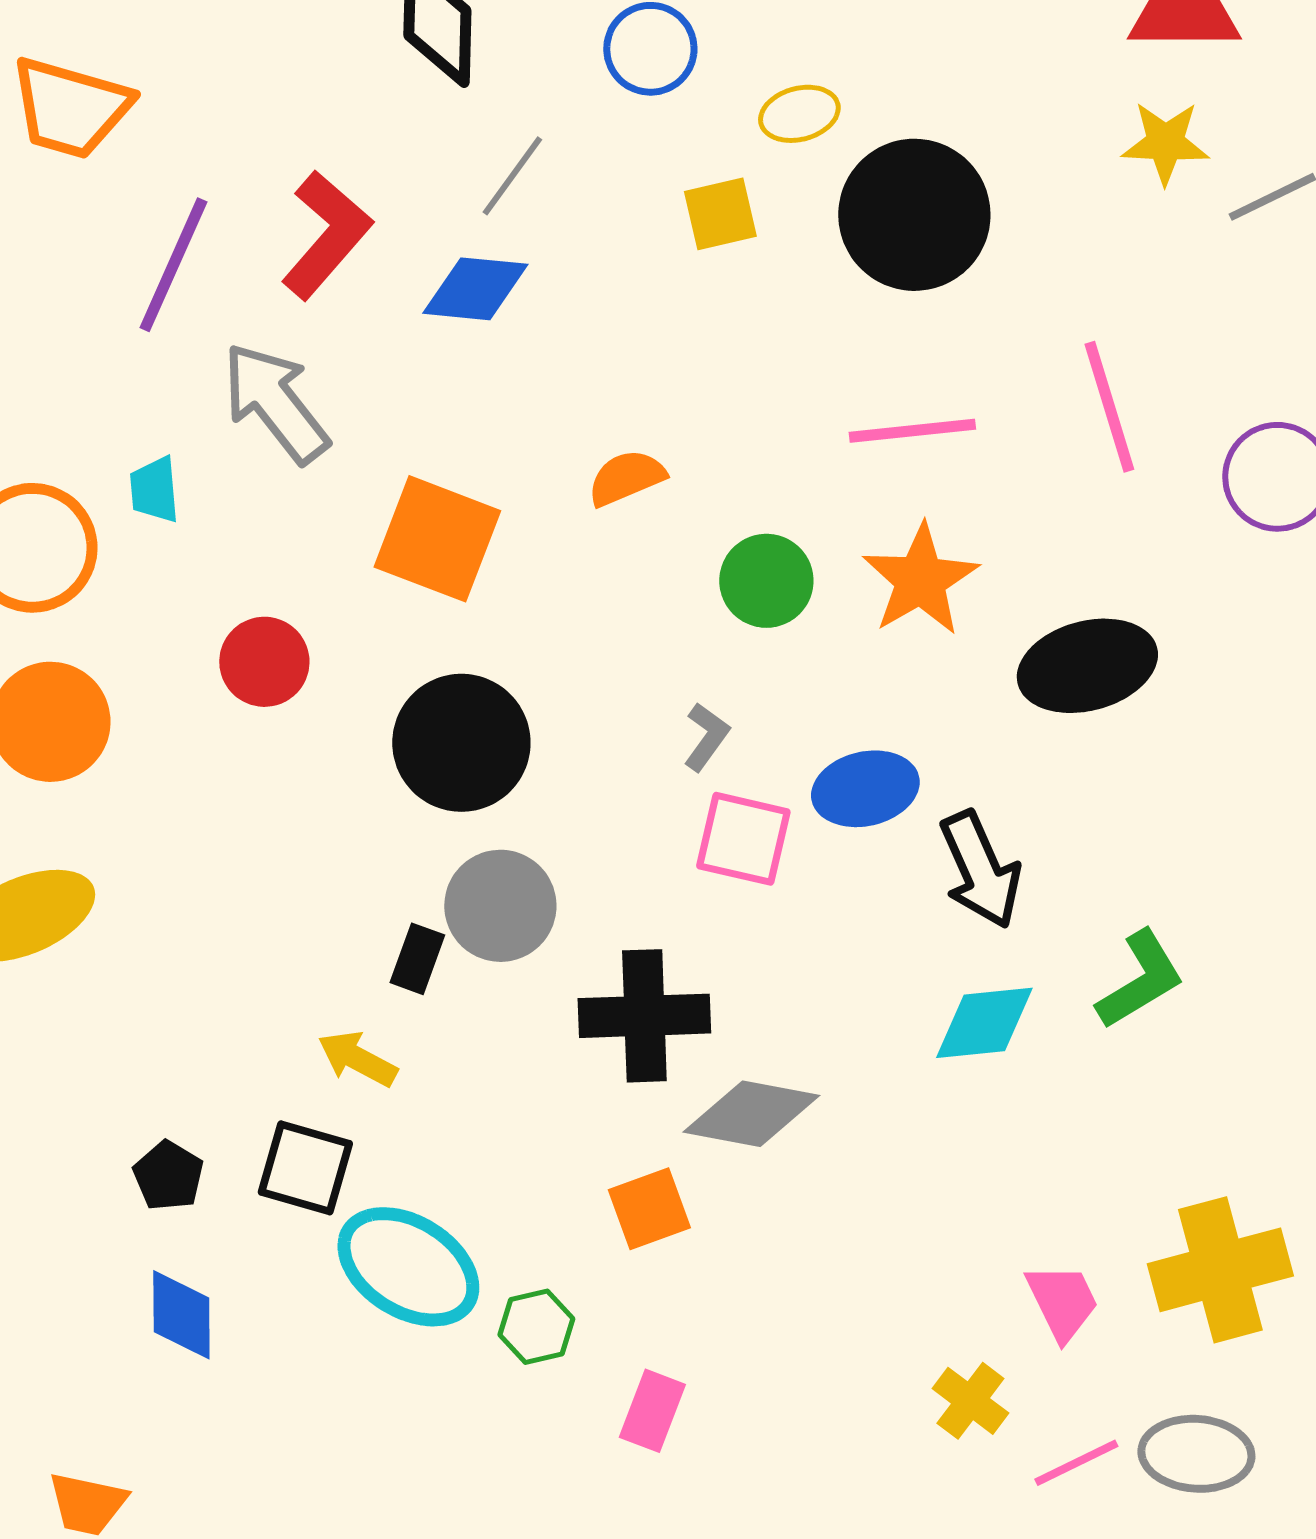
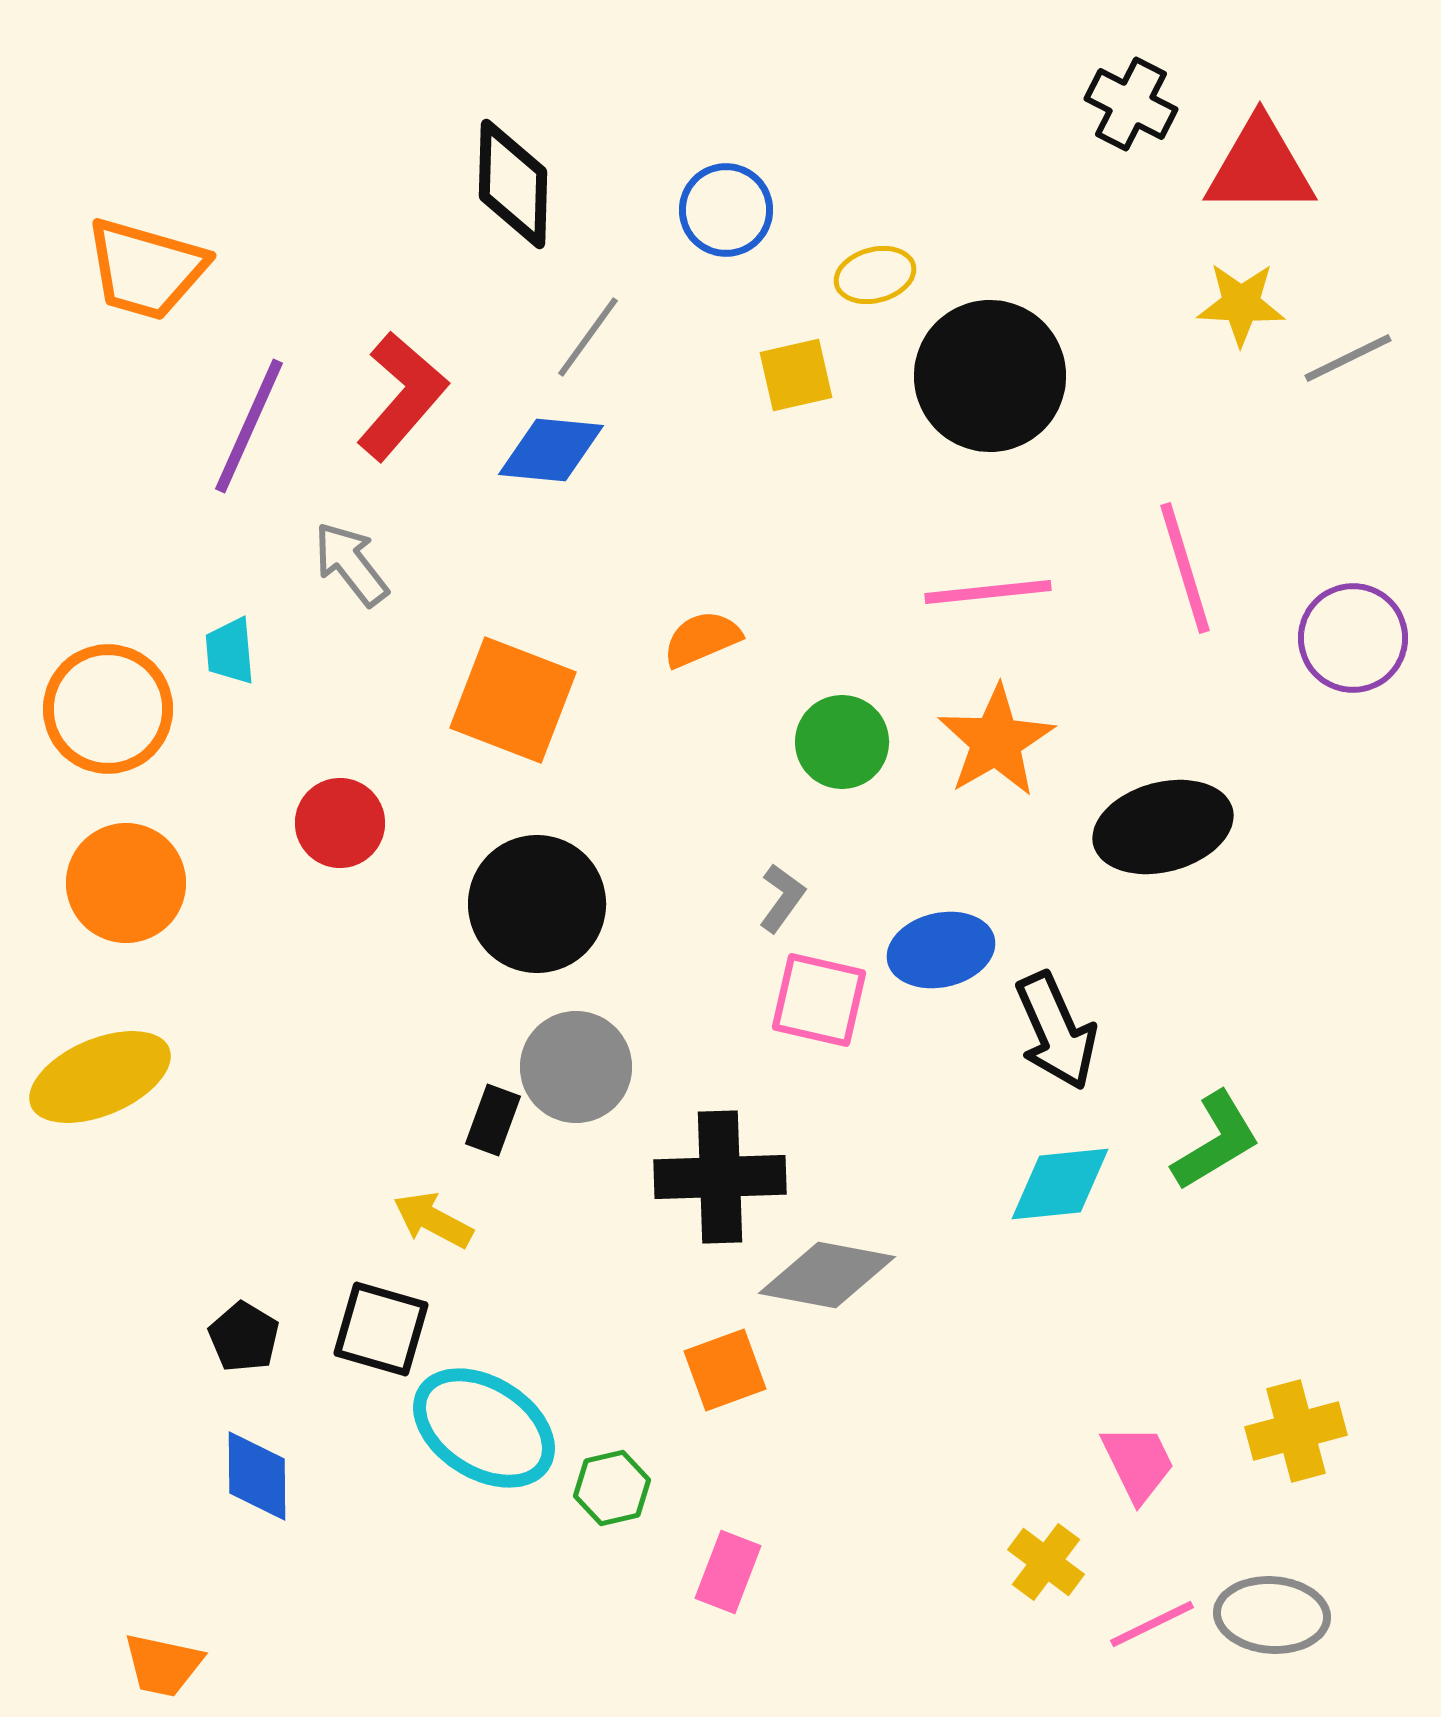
gray arrow: (275, 403) -> (351, 564), size x0.7
yellow cross: (1220, 1270) -> (1296, 1431), size x0.7

